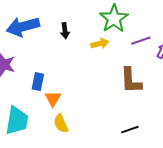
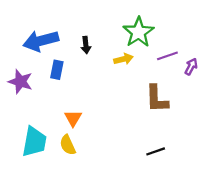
blue rectangle: (38, 82) -> (57, 70), moved
yellow semicircle: (61, 124) -> (68, 145), moved

